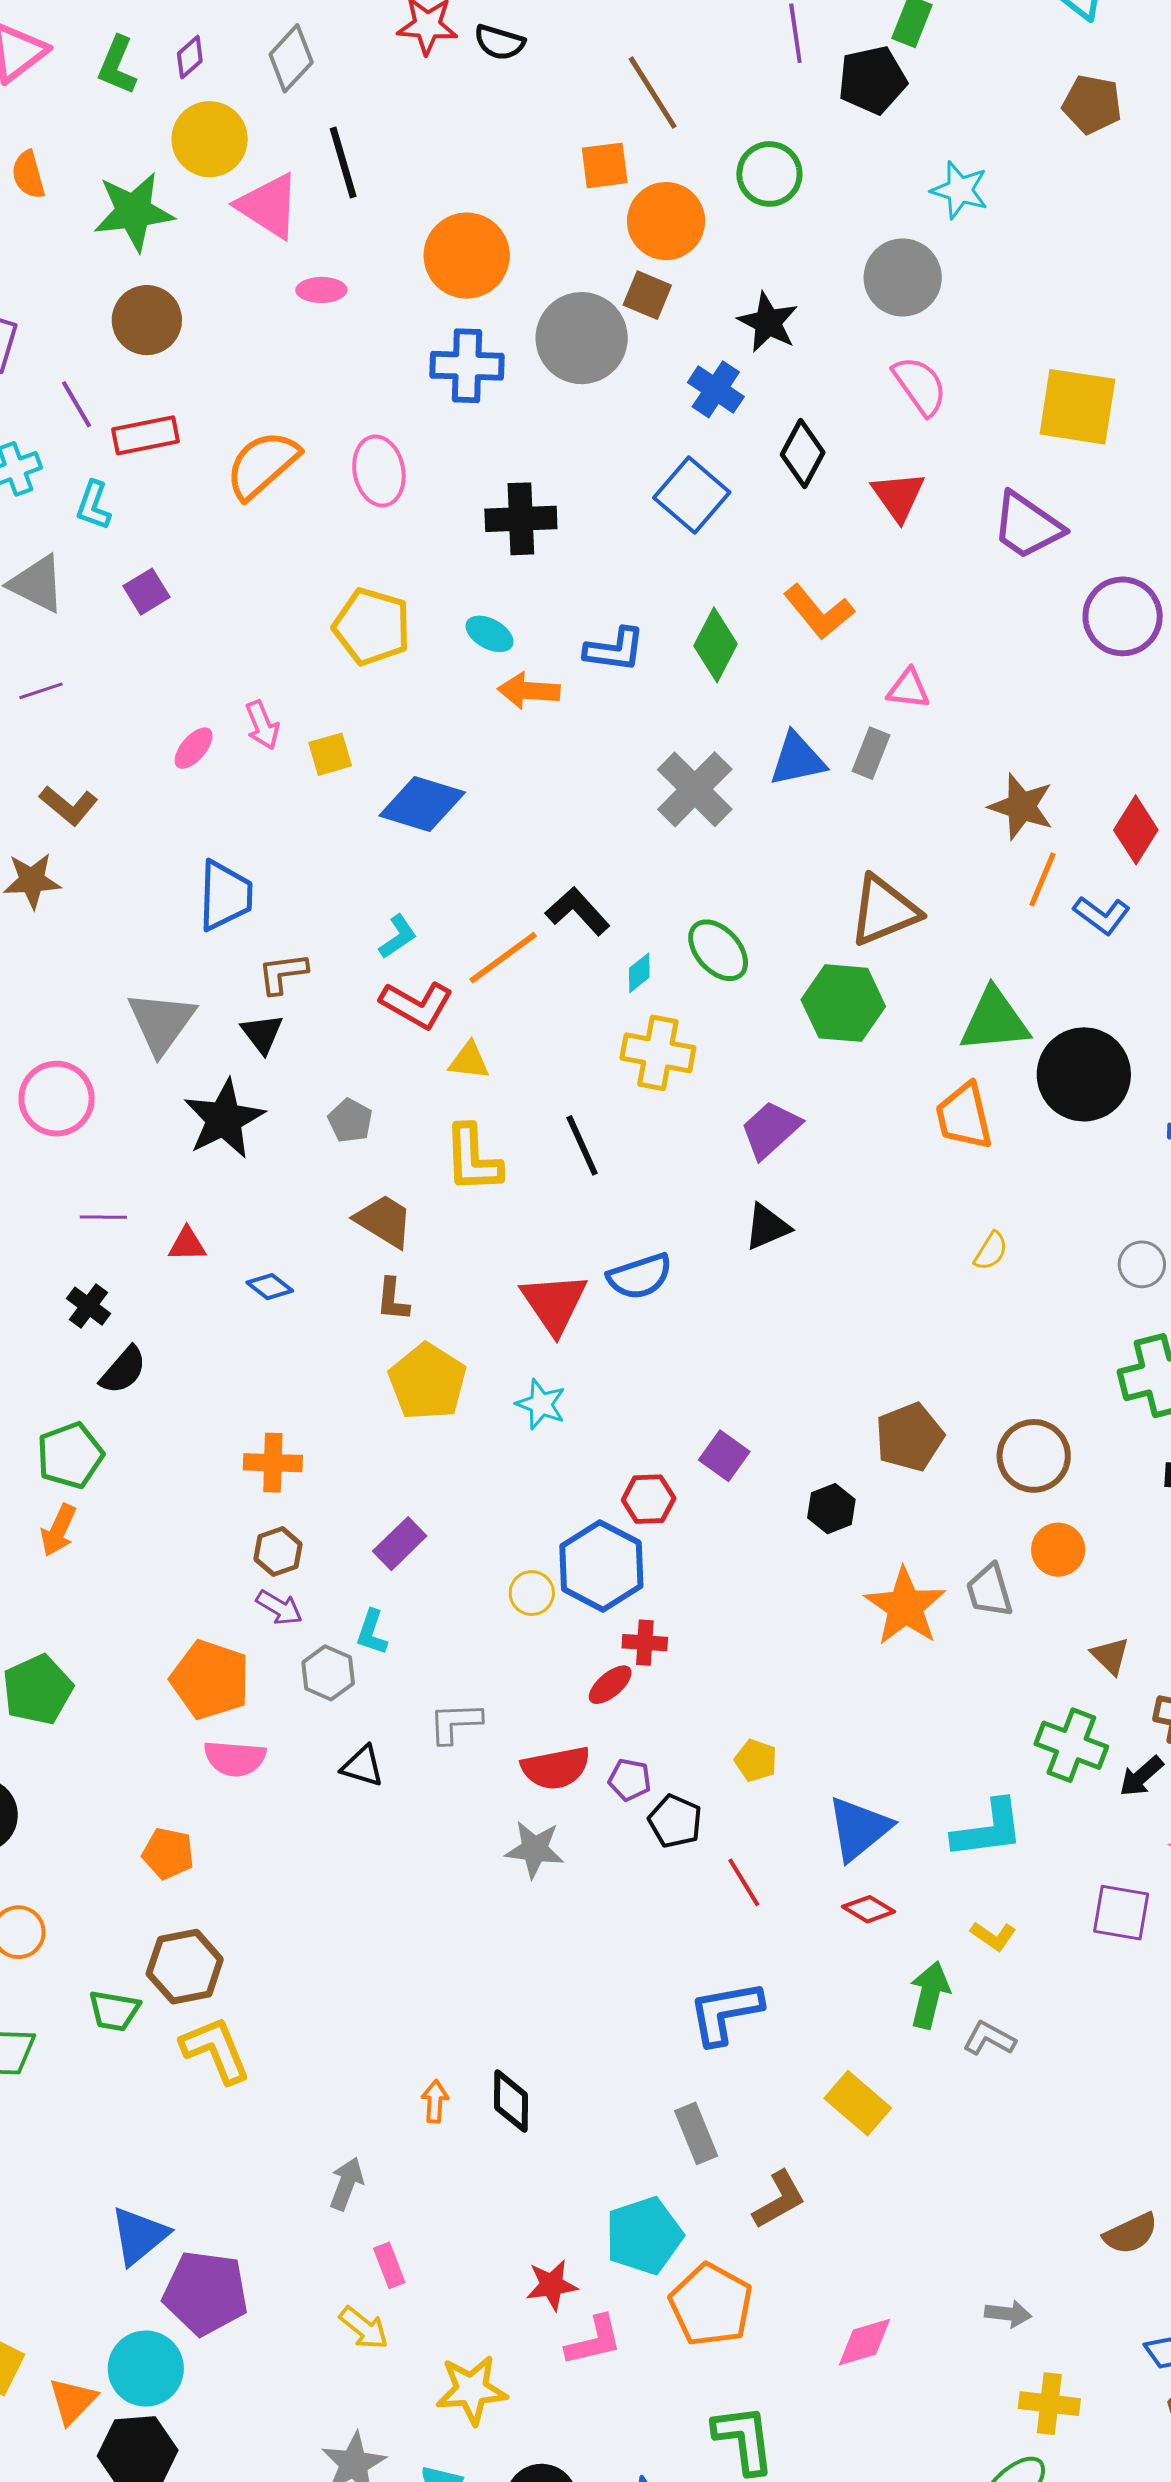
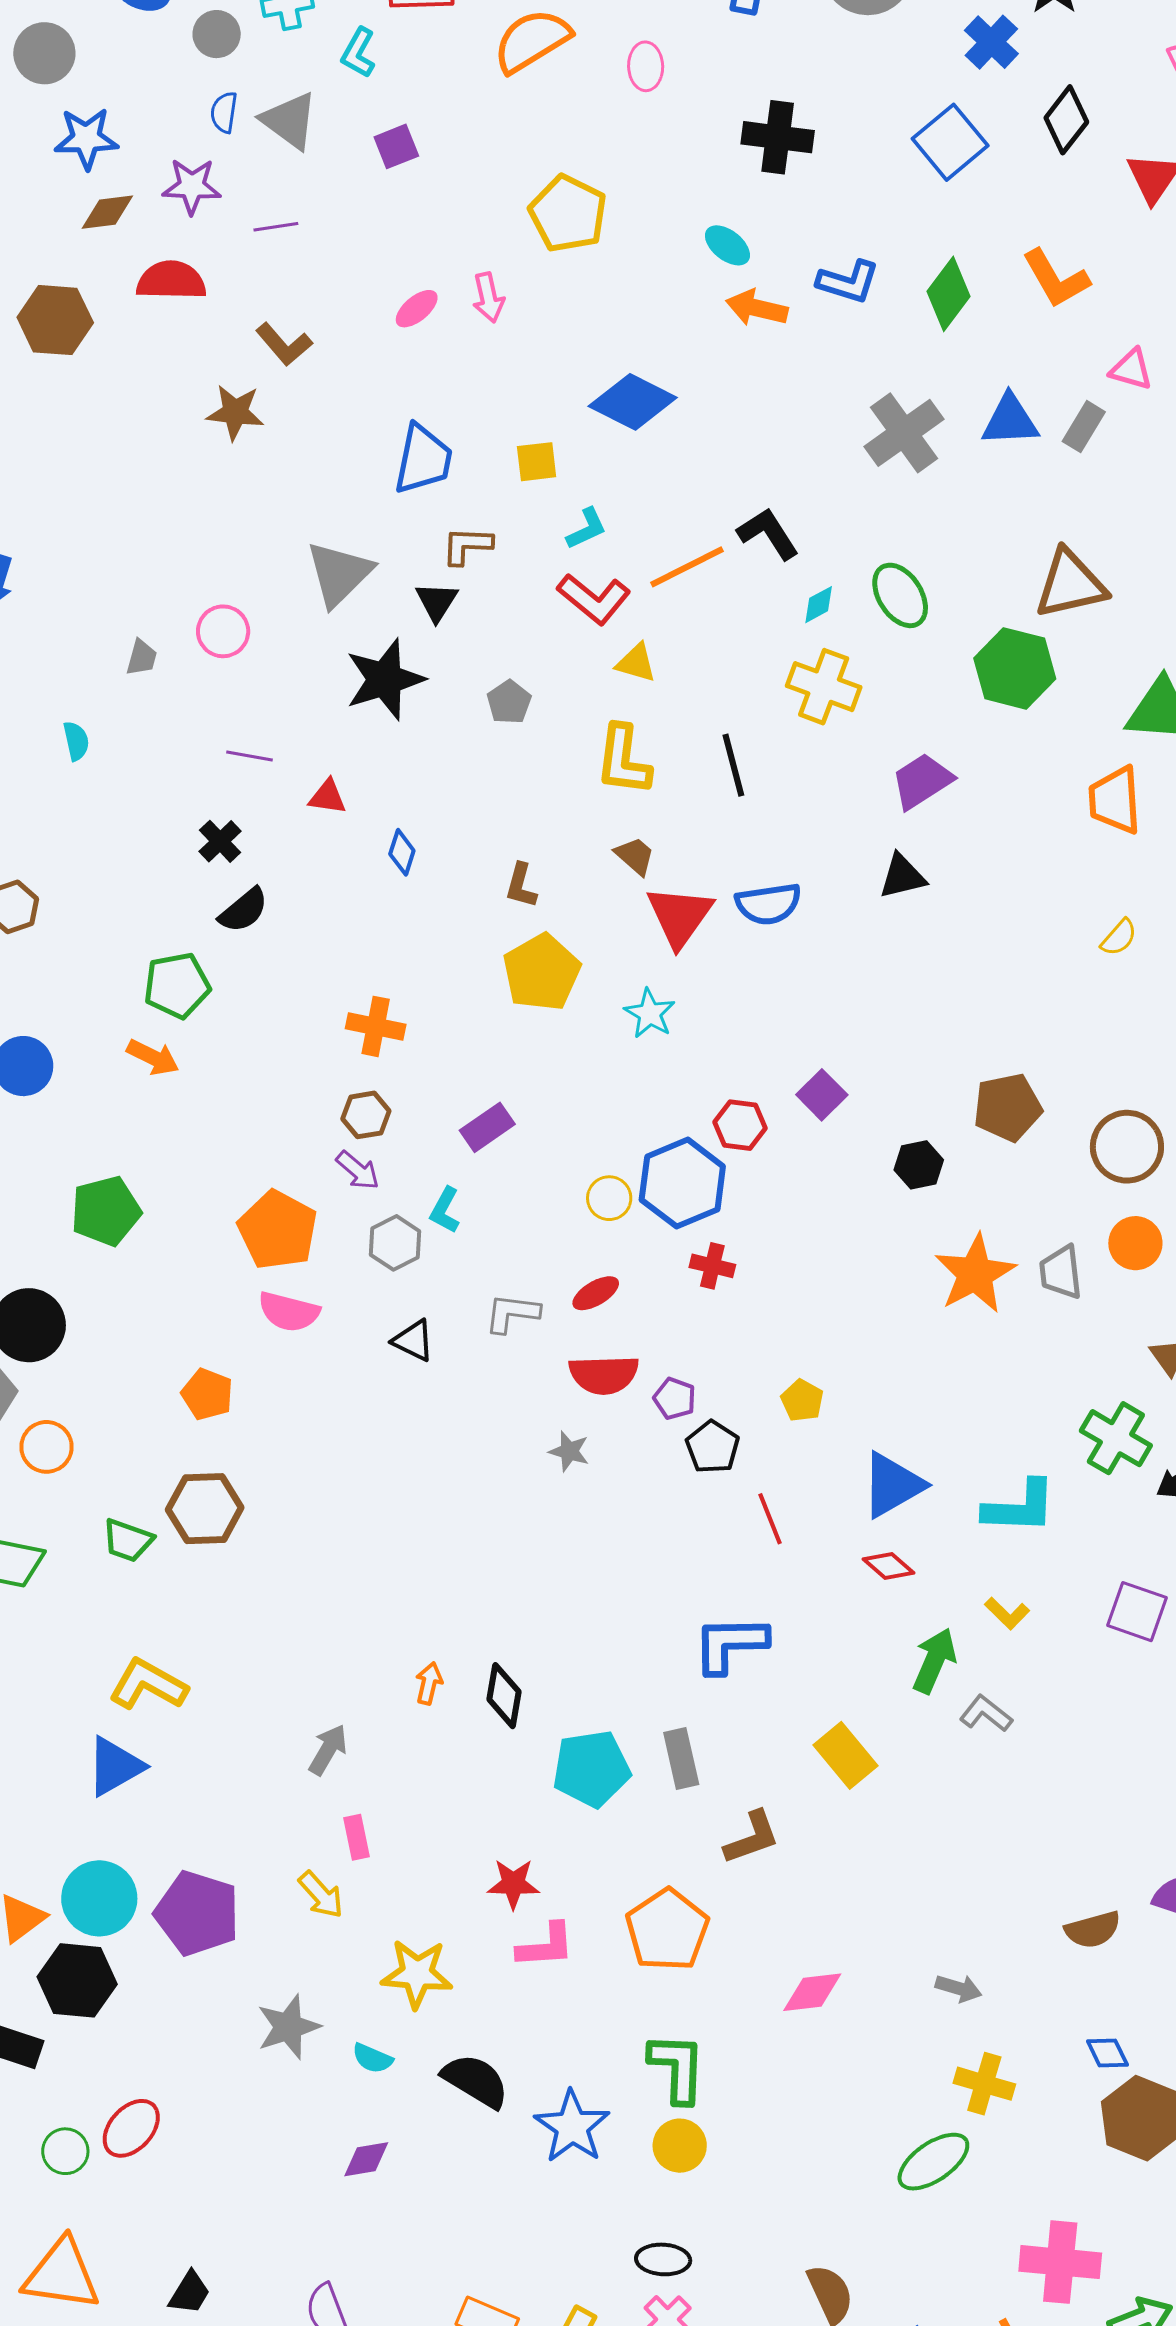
pink ellipse: (379, 471) -> (646, 66), size x0.7
yellow pentagon: (372, 627) -> (568, 214), moved
yellow square: (330, 754) -> (537, 462), moved
pink circle: (57, 1099) -> (223, 631), size x0.7
brown trapezoid: (384, 1221) -> (635, 856), moved, size x0.7
blue diamond: (270, 1287) -> (402, 852), turned 60
orange arrow: (58, 1530) -> (153, 1057), turned -98
red ellipse: (610, 1685) -> (596, 1293), moved
gray star: (535, 1849) -> (569, 1451), size x0.7
yellow L-shape: (216, 2050) -> (148, 1684), moved, turned -48
cyan pentagon: (644, 2236) -> (591, 1769), moved
purple pentagon: (206, 2293) -> (197, 1913), moved

